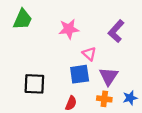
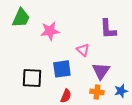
pink star: (69, 29) -> (50, 31), moved
purple L-shape: (116, 31) -> (108, 29), turned -45
blue square: (80, 74) -> (62, 69), moved

